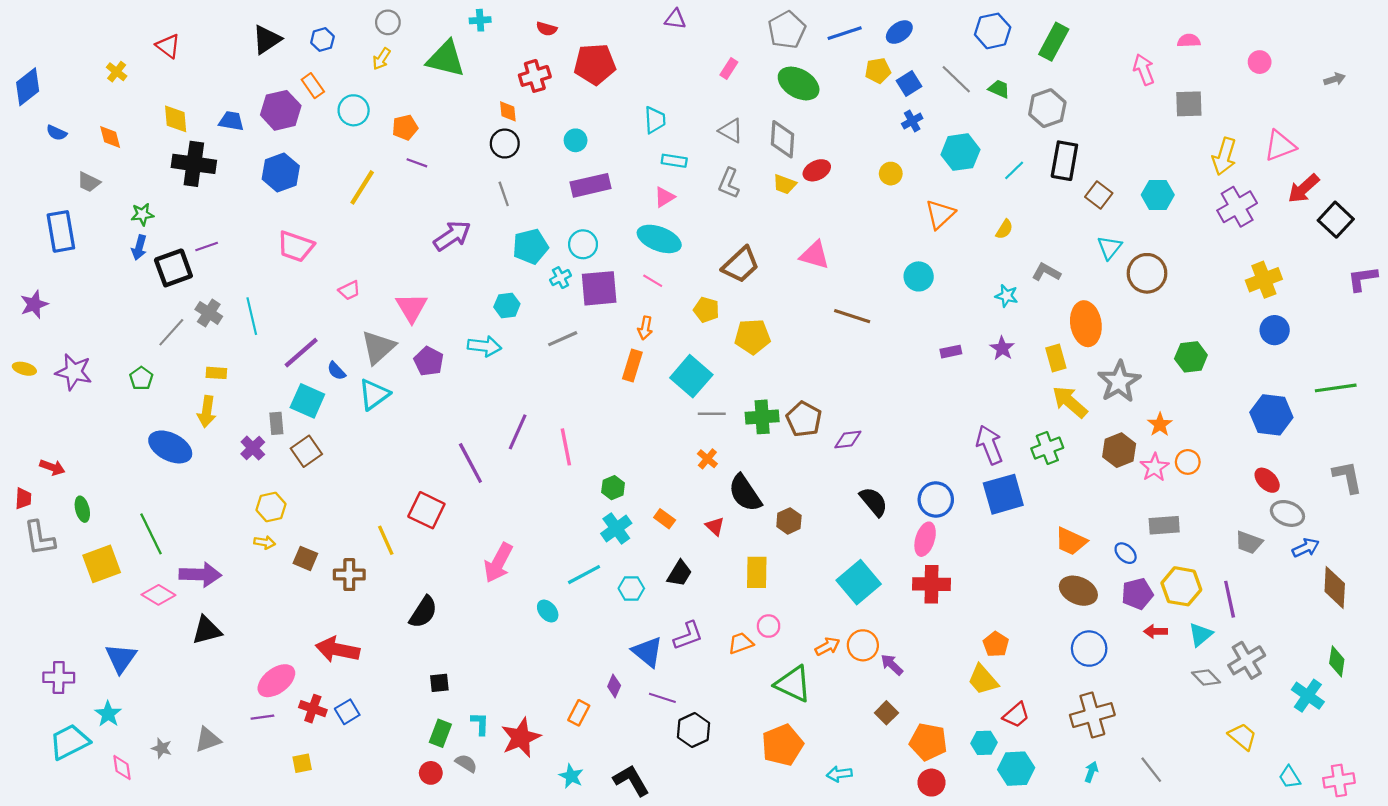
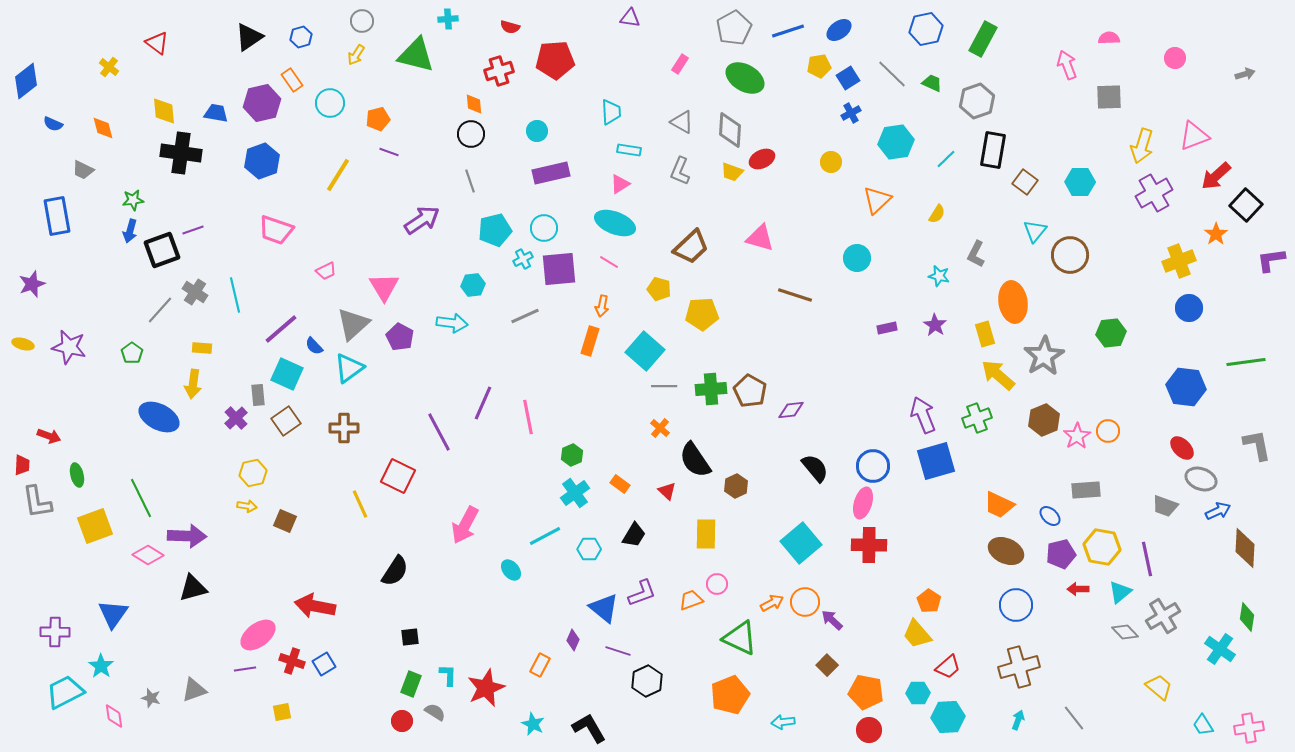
gray L-shape: (1046, 272) -> (976, 254), turned -92
orange star: (1160, 424) -> (1216, 234), moved
brown cross: (349, 575) -> (344, 428), moved

